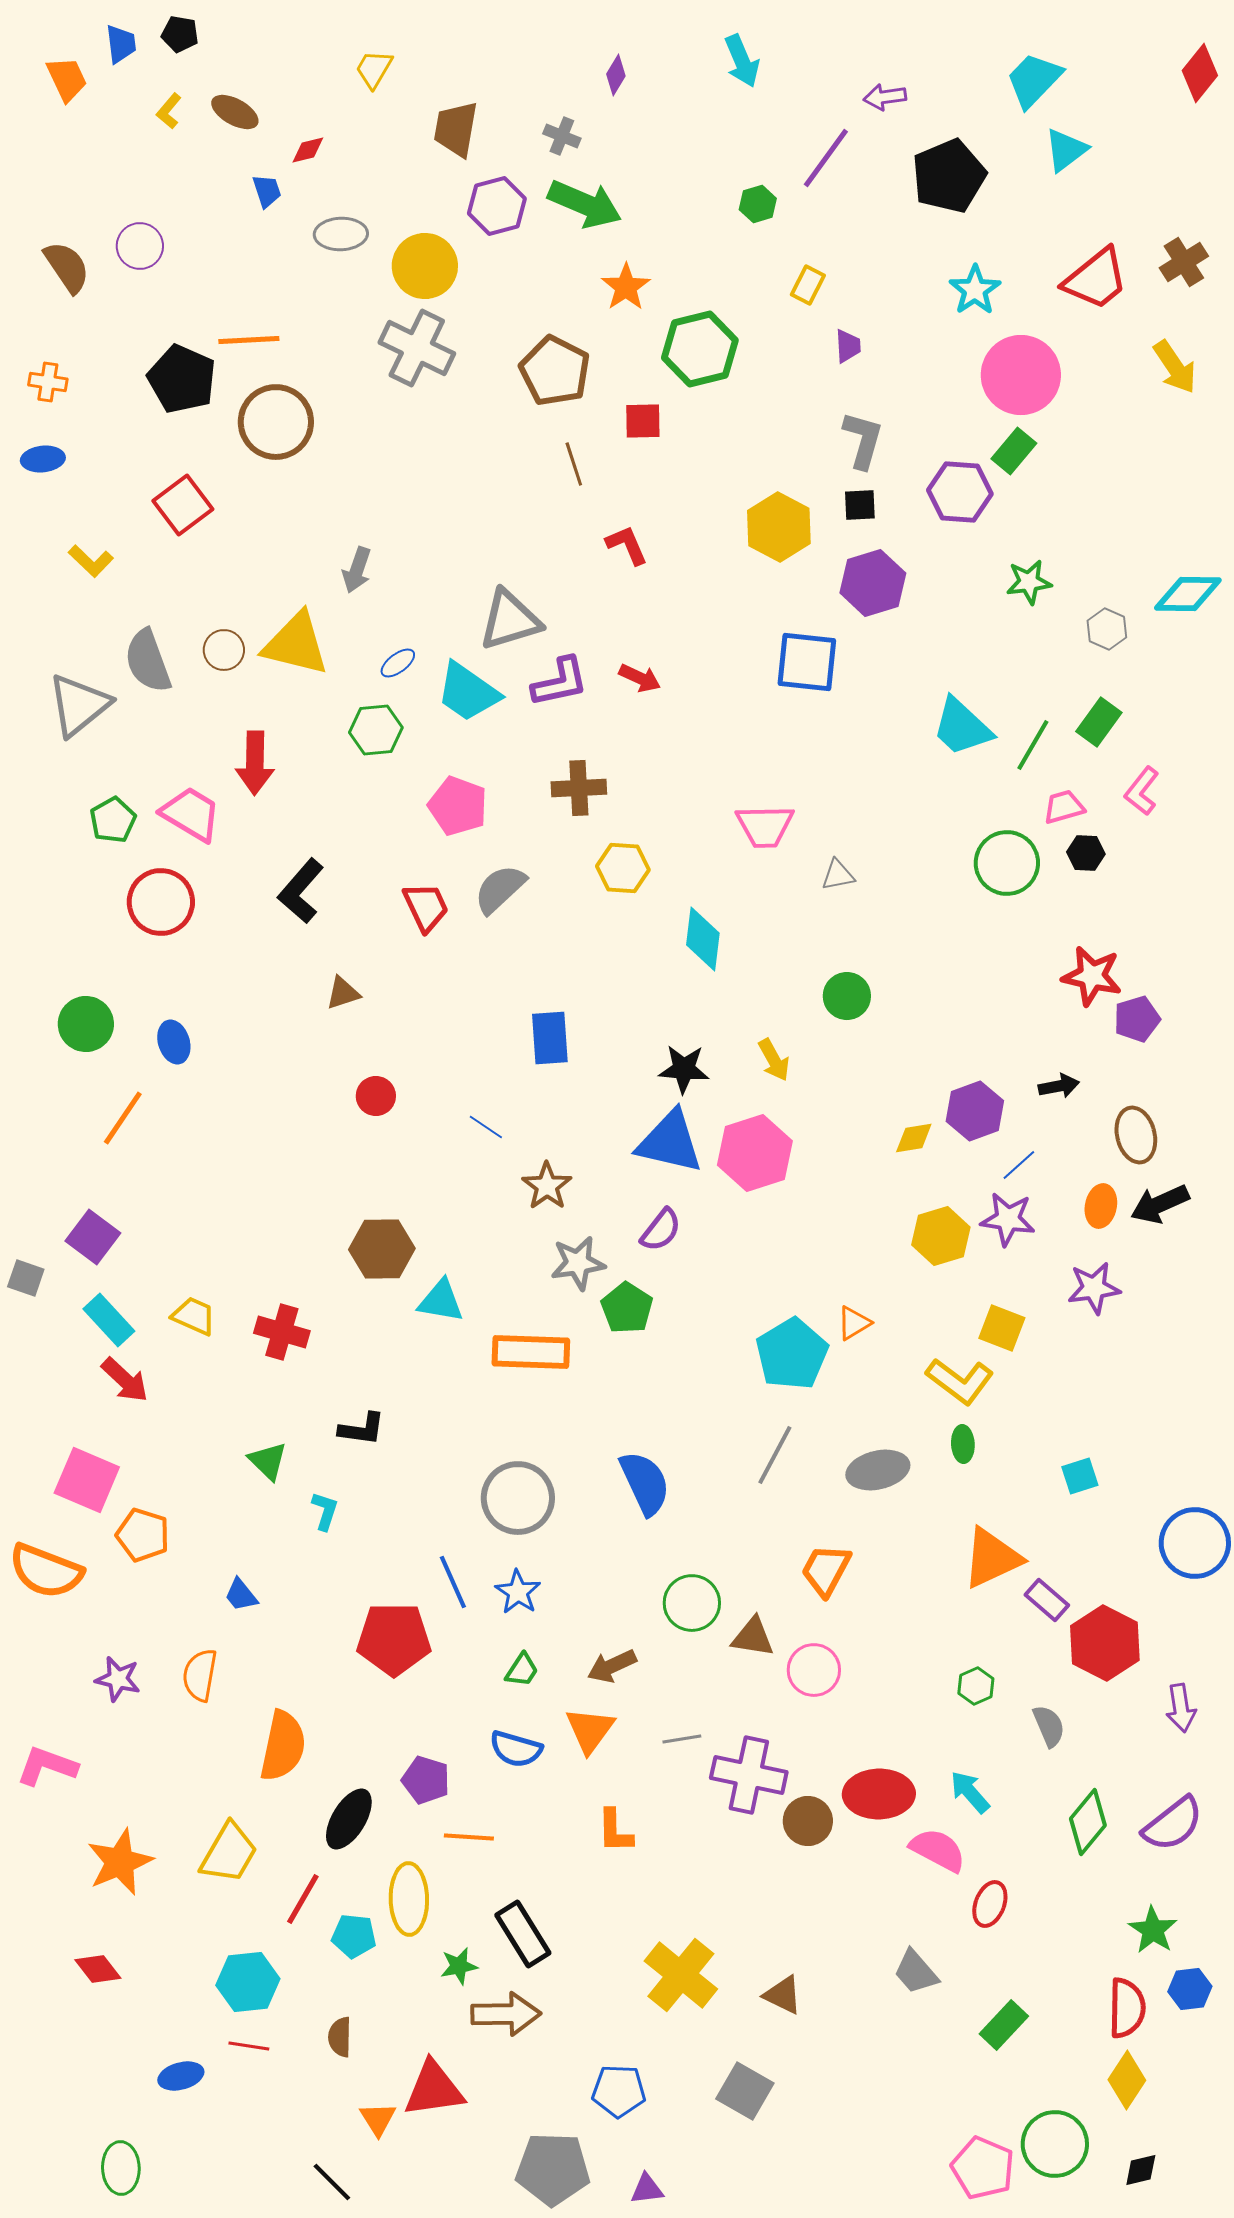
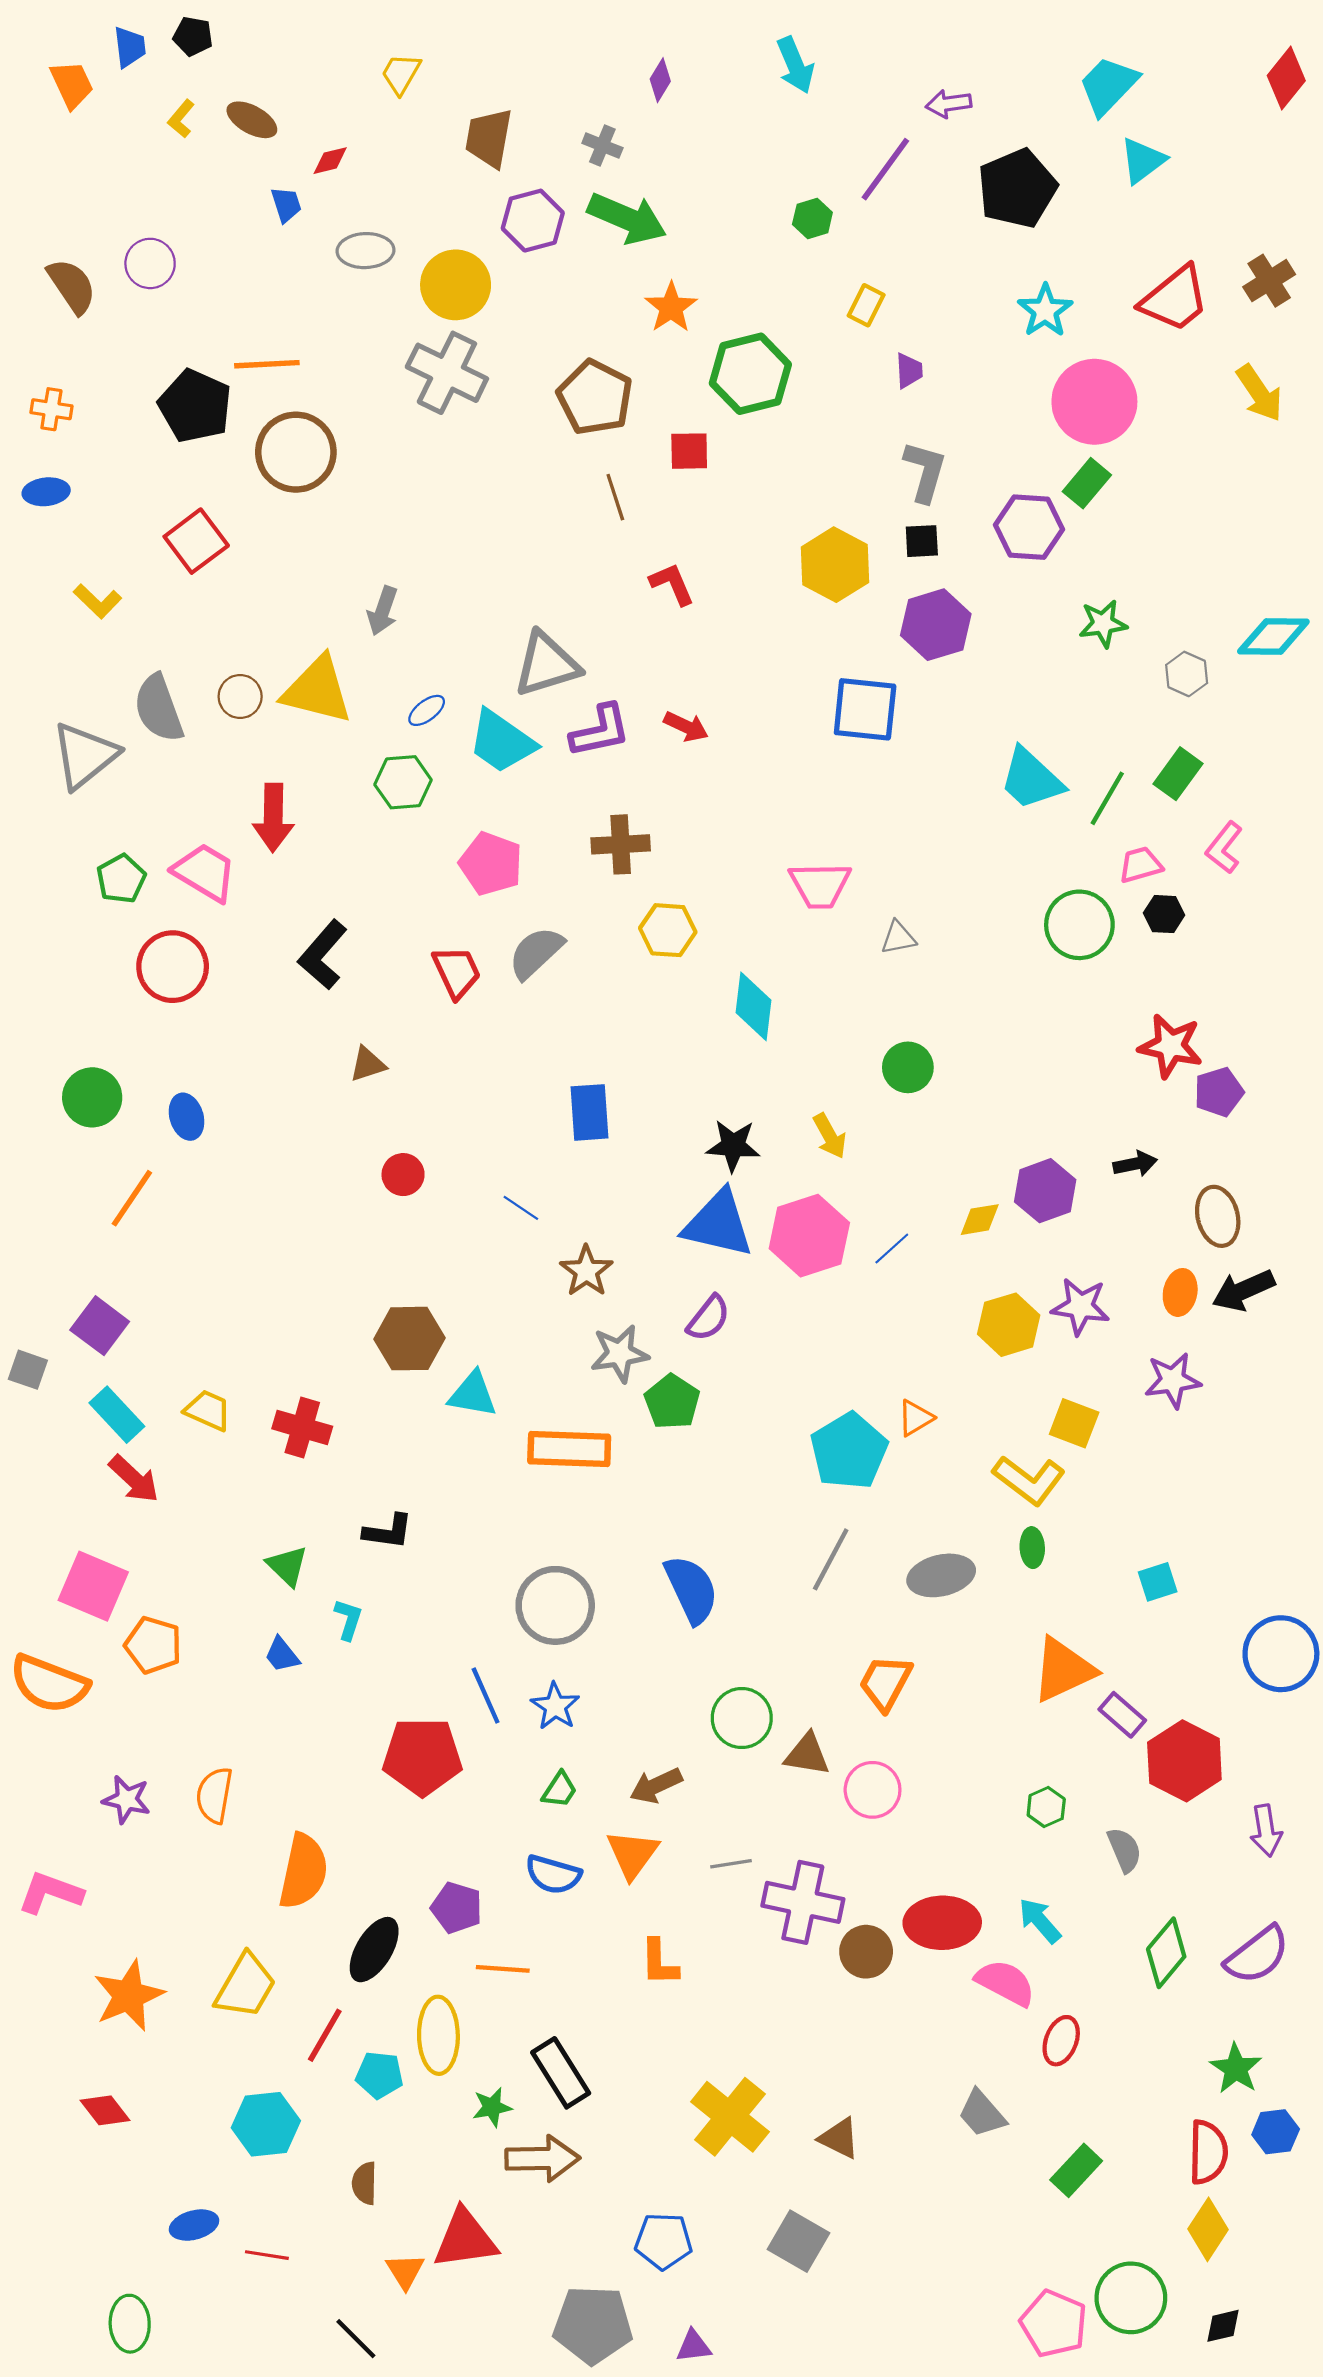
blue line: (1019, 1165) -> (892, 1249), moved
blue trapezoid: (241, 1595) -> (282, 1655), moved
red line: (249, 2046) -> (267, 2255), moved

